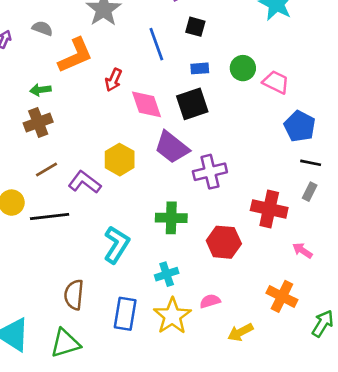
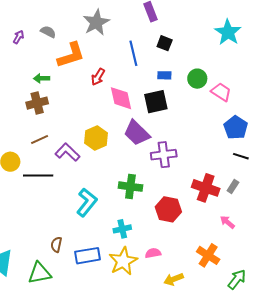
gray rectangle: (310, 192) -> (233, 187), moved
brown semicircle: (74, 295) -> (56, 245), moved, size x0.7
blue rectangle: (125, 314) -> (87, 256), turned 65

